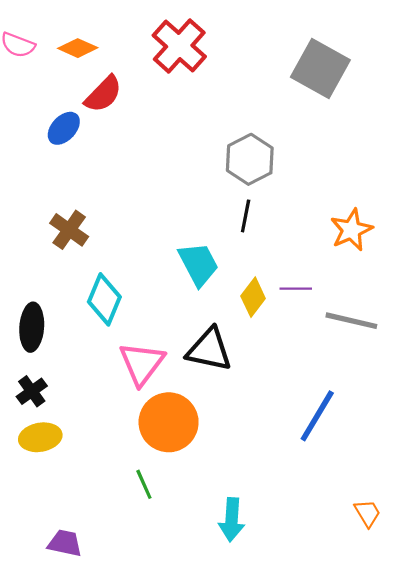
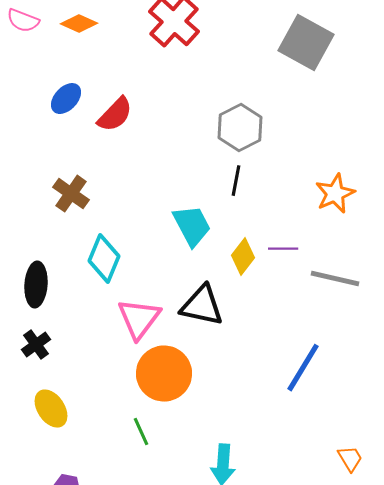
red semicircle: (103, 94) -> (115, 115), moved
yellow ellipse: (40, 437) -> (51, 409), moved, turned 66

